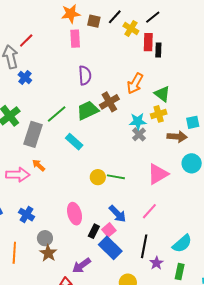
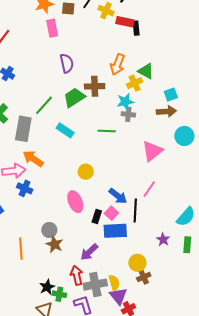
red rectangle: (148, 42) -> (125, 22), turned -72
brown cross: (109, 102) -> (95, 86), turned 36
yellow cross: (159, 114) -> (135, 83), moved
cyan square: (193, 122) -> (171, 95), moved
gray cross: (139, 134) -> (128, 114), turned -32
orange arrow: (39, 165) -> (33, 159), size x1.5
yellow circle: (98, 177) -> (86, 172), moved
green line: (116, 177) -> (107, 131), moved
blue cross: (27, 215) -> (25, 188), moved
black line: (144, 246) -> (135, 210), moved
blue rectangle: (110, 248) -> (115, 231), turned -40

